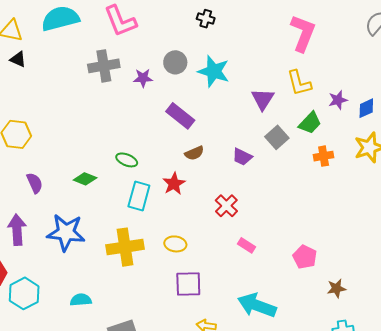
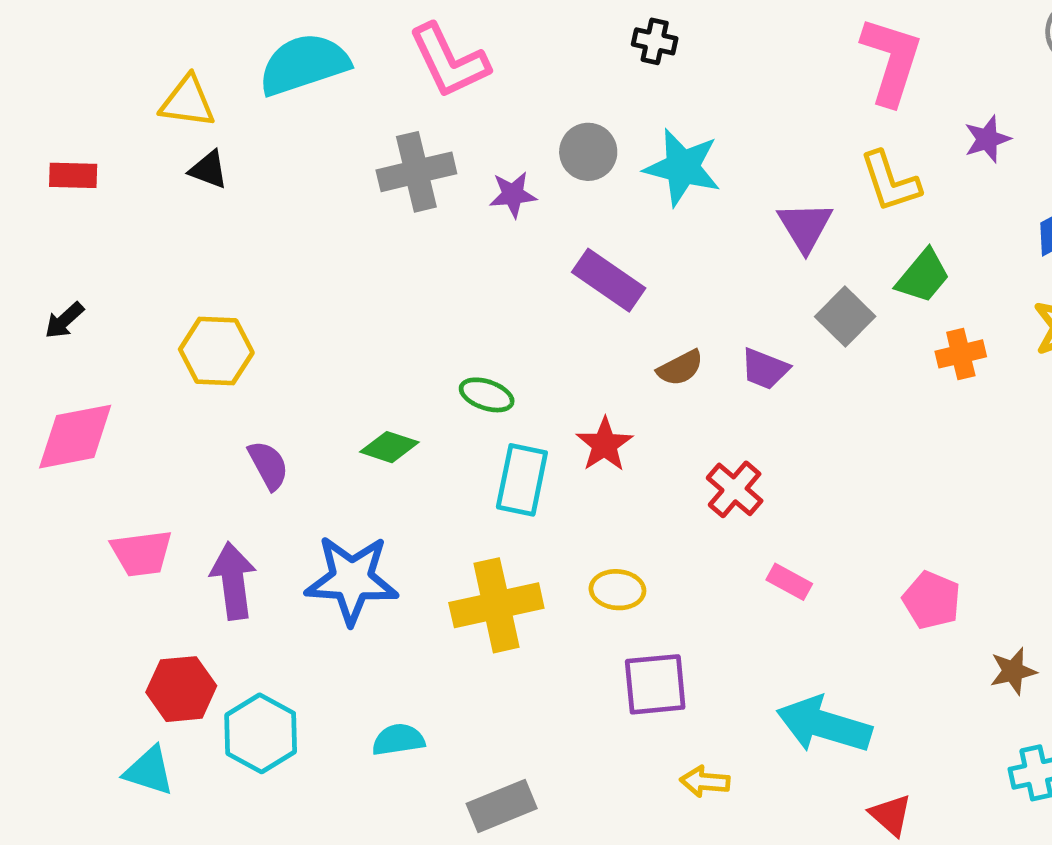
purple star: (338, 100) -> (987, 139), moved
brown semicircle: (194, 153) -> (680, 368), moved

